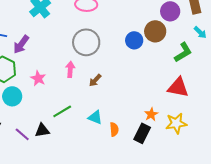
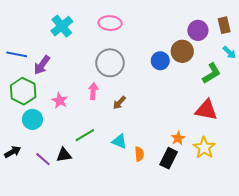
yellow star: (176, 123) -> (204, 148), turned -30

